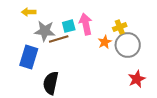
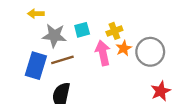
pink arrow: (86, 24) -> (103, 53), moved
yellow cross: (120, 27) -> (114, 31), moved
brown line: (59, 39) -> (62, 60), moved

